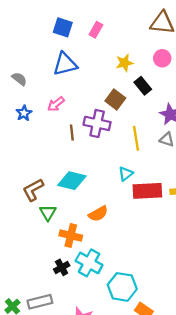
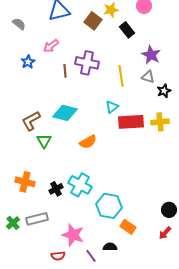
brown square: (115, 99) -> (93, 21), moved
blue star: (24, 113) -> (28, 62), moved
orange cross: (71, 235) -> (25, 182), moved

